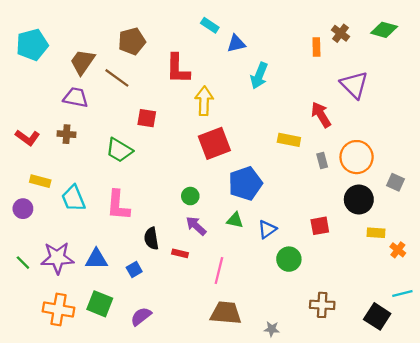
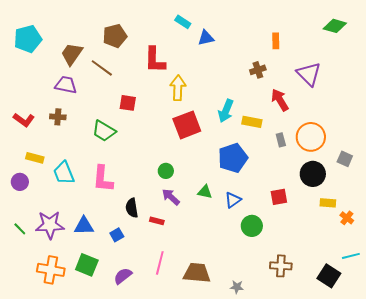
brown cross: (340, 33) -> (258, 70), moved, turned 35
cyan arrow: (259, 76) -> (226, 111), moved
blue pentagon: (245, 183) -> (233, 158), moved
pink line: (219, 271) -> (160, 263), moved

